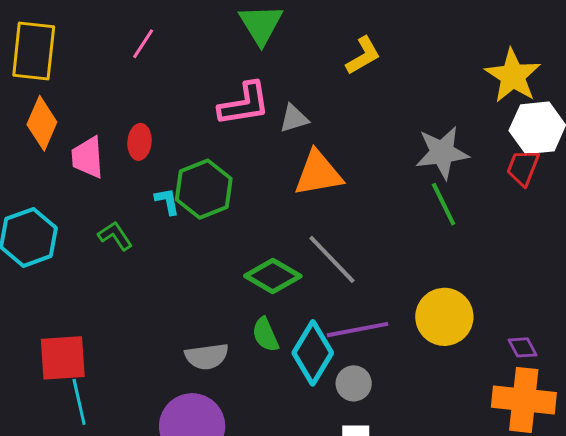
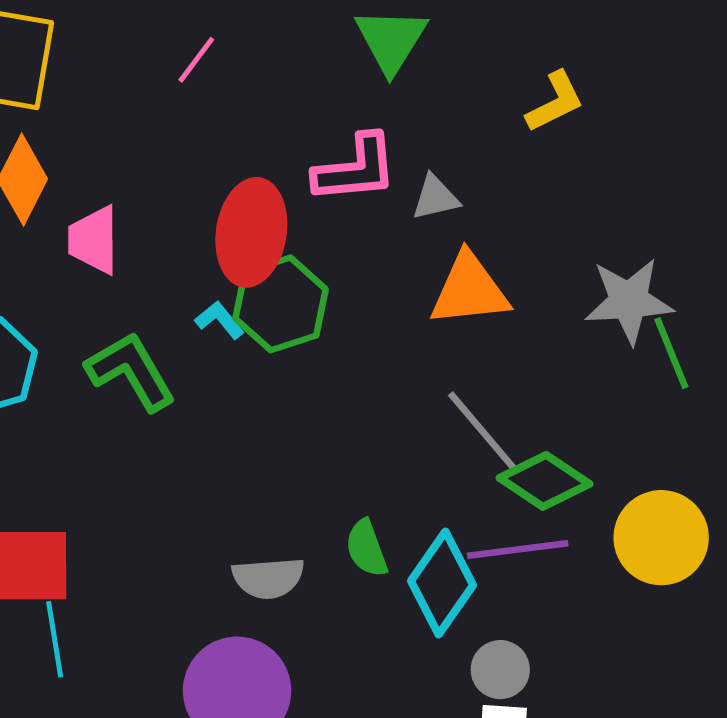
red ellipse: (139, 142) -> (251, 232), moved, size x1.8
gray star: (442, 153) -> (629, 301), moved
cyan L-shape: (167, 201) -> (220, 320), turned -32
green L-shape: (115, 236) -> (131, 371), size x1.6
green diamond: (273, 276) -> (544, 481), moved
gray circle: (354, 383) -> (500, 670), moved

